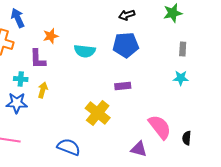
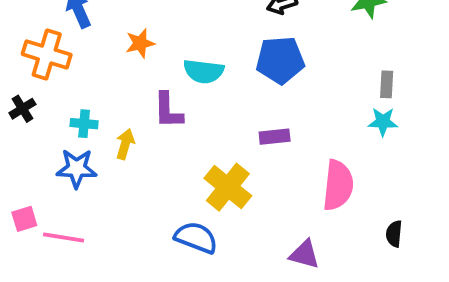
gray rectangle: (183, 49) -> (387, 84), moved
purple L-shape: (38, 59) -> (168, 111), moved
pink semicircle: (160, 127) -> (338, 185), moved, turned 44
blue semicircle: (69, 147) -> (196, 238), moved

